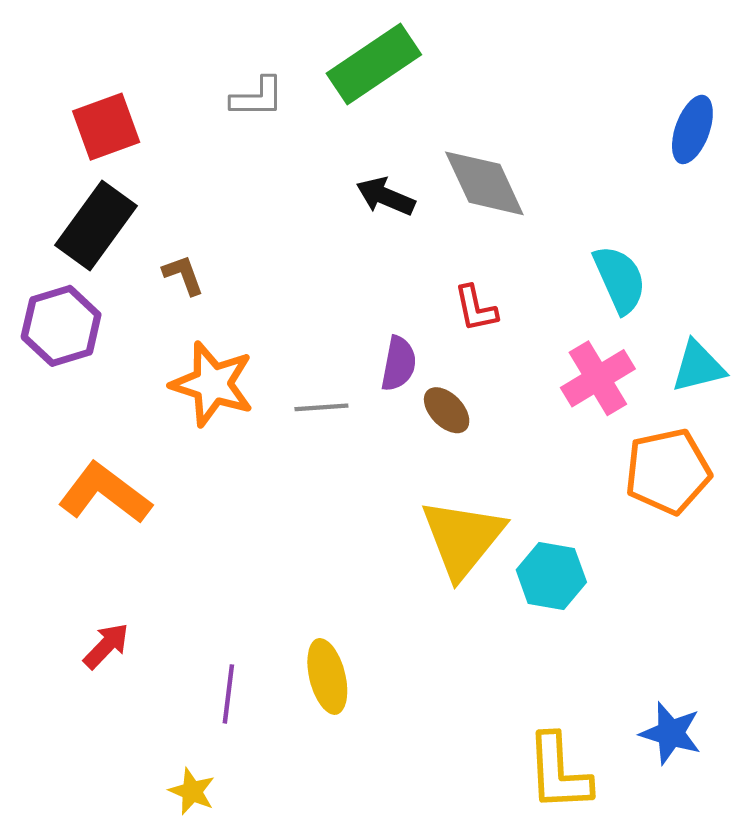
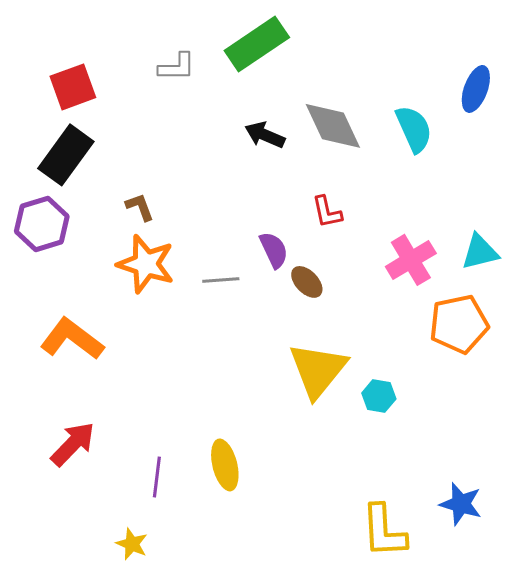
brown L-shape: (183, 275) -> (140, 207), moved
cyan semicircle: (620, 279) -> (414, 129), moved
purple semicircle: (399, 364) -> (274, 250), turned -36
cyan hexagon: (551, 576) -> (379, 396), size x0.7
red arrow: (106, 646) -> (73, 444), size x1.4

